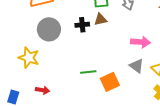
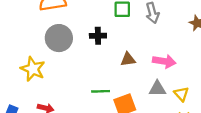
brown triangle: (100, 19) -> (128, 59), moved
gray triangle: (137, 66) -> (157, 89), turned -42

